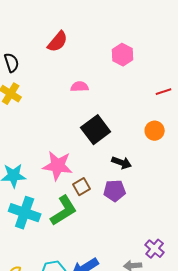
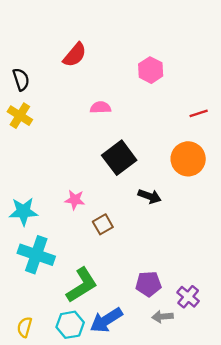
orange circle: (155, 131) -> (188, 159), size x1.5
pink star: (58, 166) -> (75, 200), size x0.6
purple pentagon: (115, 191) -> (148, 284), moved
green L-shape: (64, 211) -> (82, 285), moved

